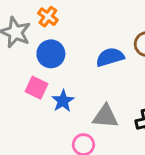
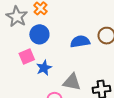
pink square: (36, 88) -> (27, 56), turned 35

